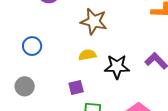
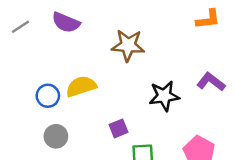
blue circle: (32, 46) -> (48, 96), moved
yellow semicircle: (87, 55) -> (81, 86), moved, size x1.4

